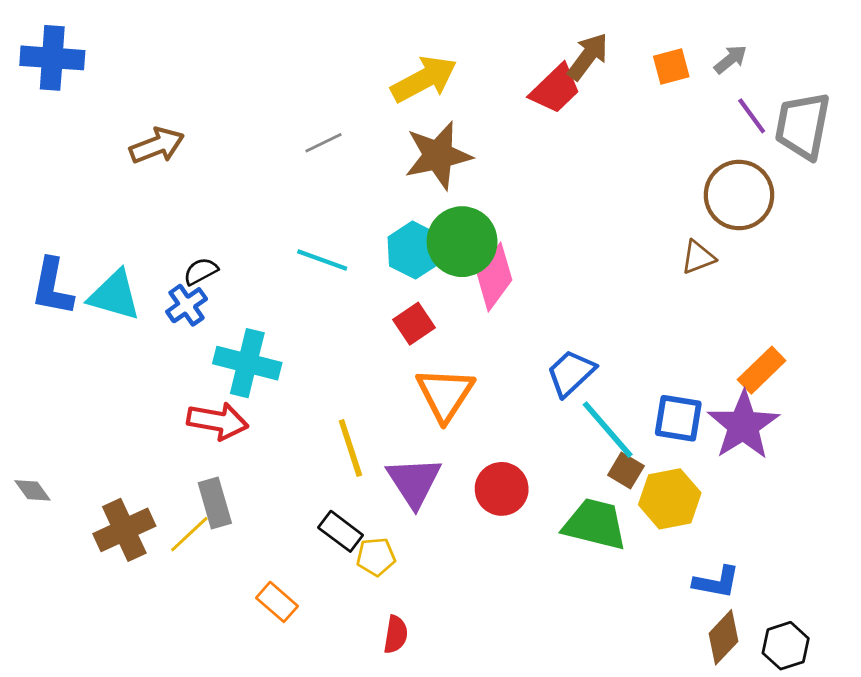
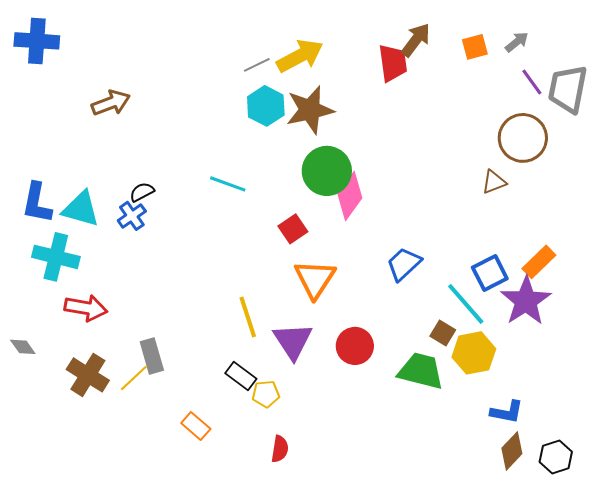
red trapezoid: (555, 89) -> (393, 63), turned -54
gray line: (324, 143) -> (257, 65), moved
cyan hexagon: (414, 250) -> (266, 106), moved
cyan cross: (247, 363) -> (56, 257), moved
blue square: (678, 418) -> (490, 273), moved, turned -36
red arrow: (218, 421) -> (86, 308), moved
cyan line: (608, 430) -> (466, 304), moved
brown cross: (124, 530) -> (88, 375), turned -33

